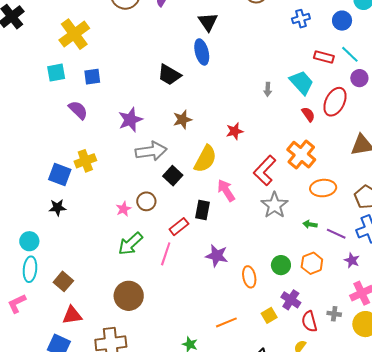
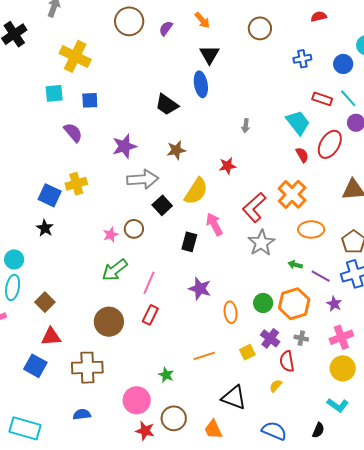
yellow cross: (74, 34) -> (75, 56), turned -32
gray arrow: (268, 89) -> (246, 126), moved
black star: (57, 208) -> (45, 228), turned 30
red rectangle: (179, 227) -> (150, 315), moved, turned -30
orange hexagon: (312, 263) -> (294, 304), size x1.4
gray cross: (334, 314) -> (301, 338), moved

